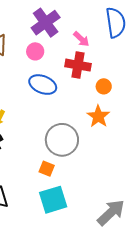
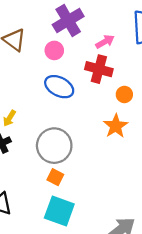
pink arrow: (81, 39) -> (105, 42), turned -78
gray circle: (62, 140) -> (54, 146), moved
cyan square: (53, 200) -> (59, 211), turned 32

